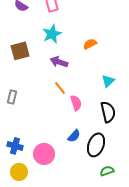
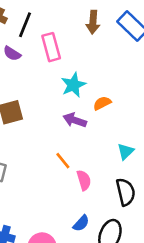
cyan star: (52, 34) -> (73, 85), moved
purple arrow: (59, 62) -> (75, 120), moved

